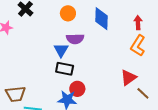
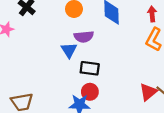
black rectangle: (65, 69) -> (90, 68), moved
red triangle: (129, 78) -> (148, 92), moved

